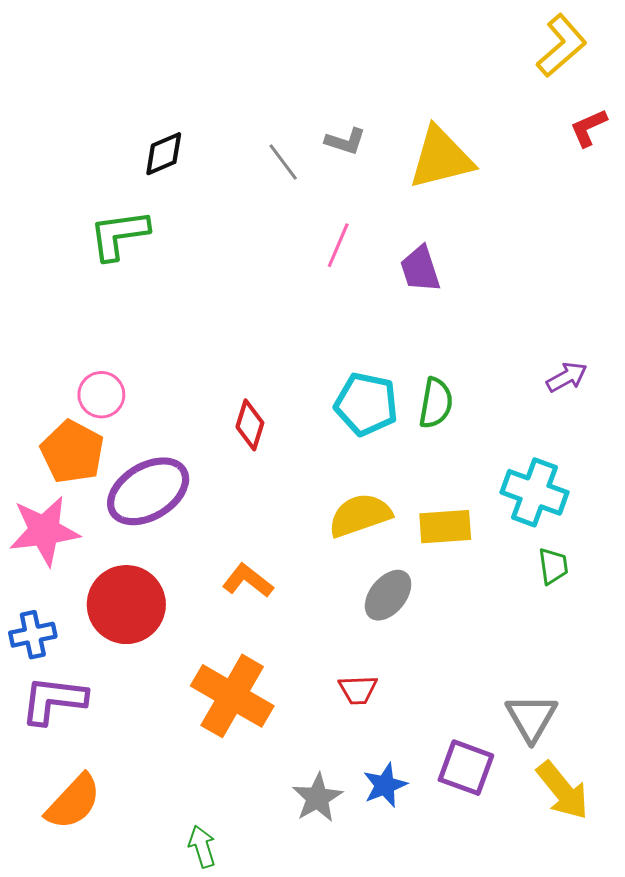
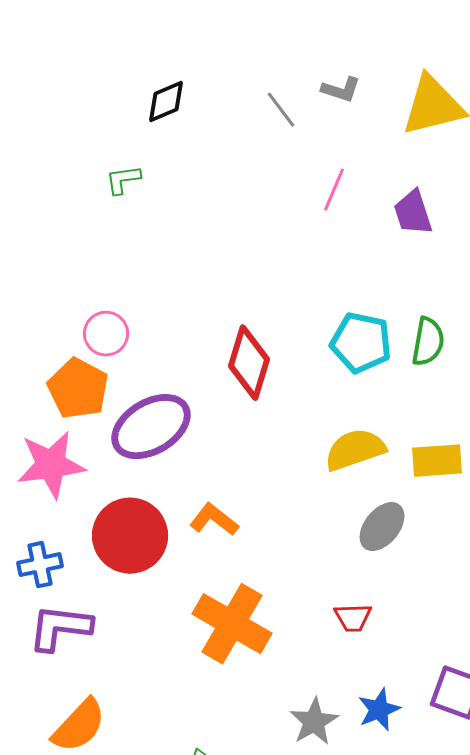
green L-shape: (119, 235) -> (123, 180), size x0.6
red diamond: (250, 425) -> (249, 363), size x1.5
orange L-shape: (248, 581) -> (214, 520), moved

